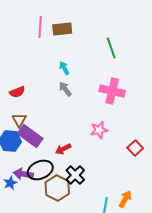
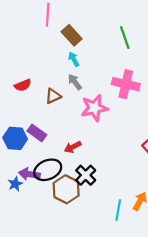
brown rectangle: (62, 29) -> (72, 35), moved, turned 54
brown triangle: (19, 120) -> (53, 96), moved, turned 35
pink star: (99, 130) -> (94, 108), moved, size x1.4
purple rectangle: (30, 136) -> (37, 133), size x0.7

